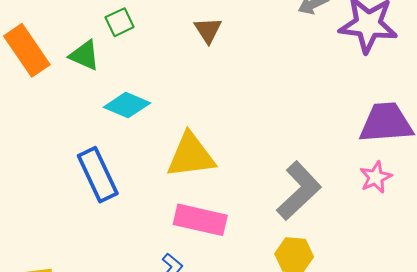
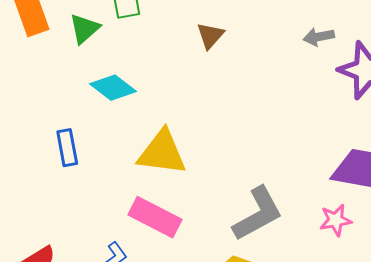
green triangle: (84, 55) -> (84, 29), turned 40
blue rectangle: (98, 175) -> (67, 148), size x0.7

